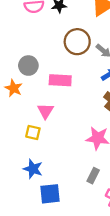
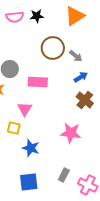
blue star: (33, 169) -> (31, 148), moved
gray rectangle: (93, 176) -> (64, 175), moved

